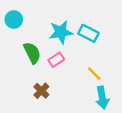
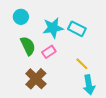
cyan circle: (14, 20) -> (21, 17), moved
brown cross: (41, 91) -> (36, 79), size x1.5

